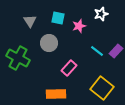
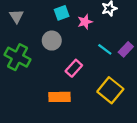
cyan square: (58, 18) -> (62, 13), turned -32
gray triangle: (30, 21) -> (16, 16), moved

